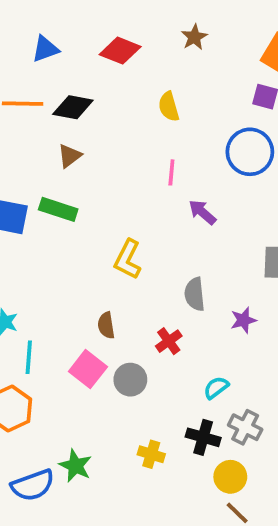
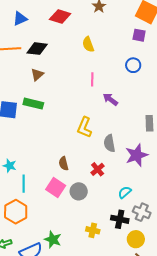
blue circle: (250, 152) -> (133, 65), size x0.6
yellow L-shape: (128, 259) -> (84, 127), moved
purple star: (243, 320) -> (137, 155), size x1.6

